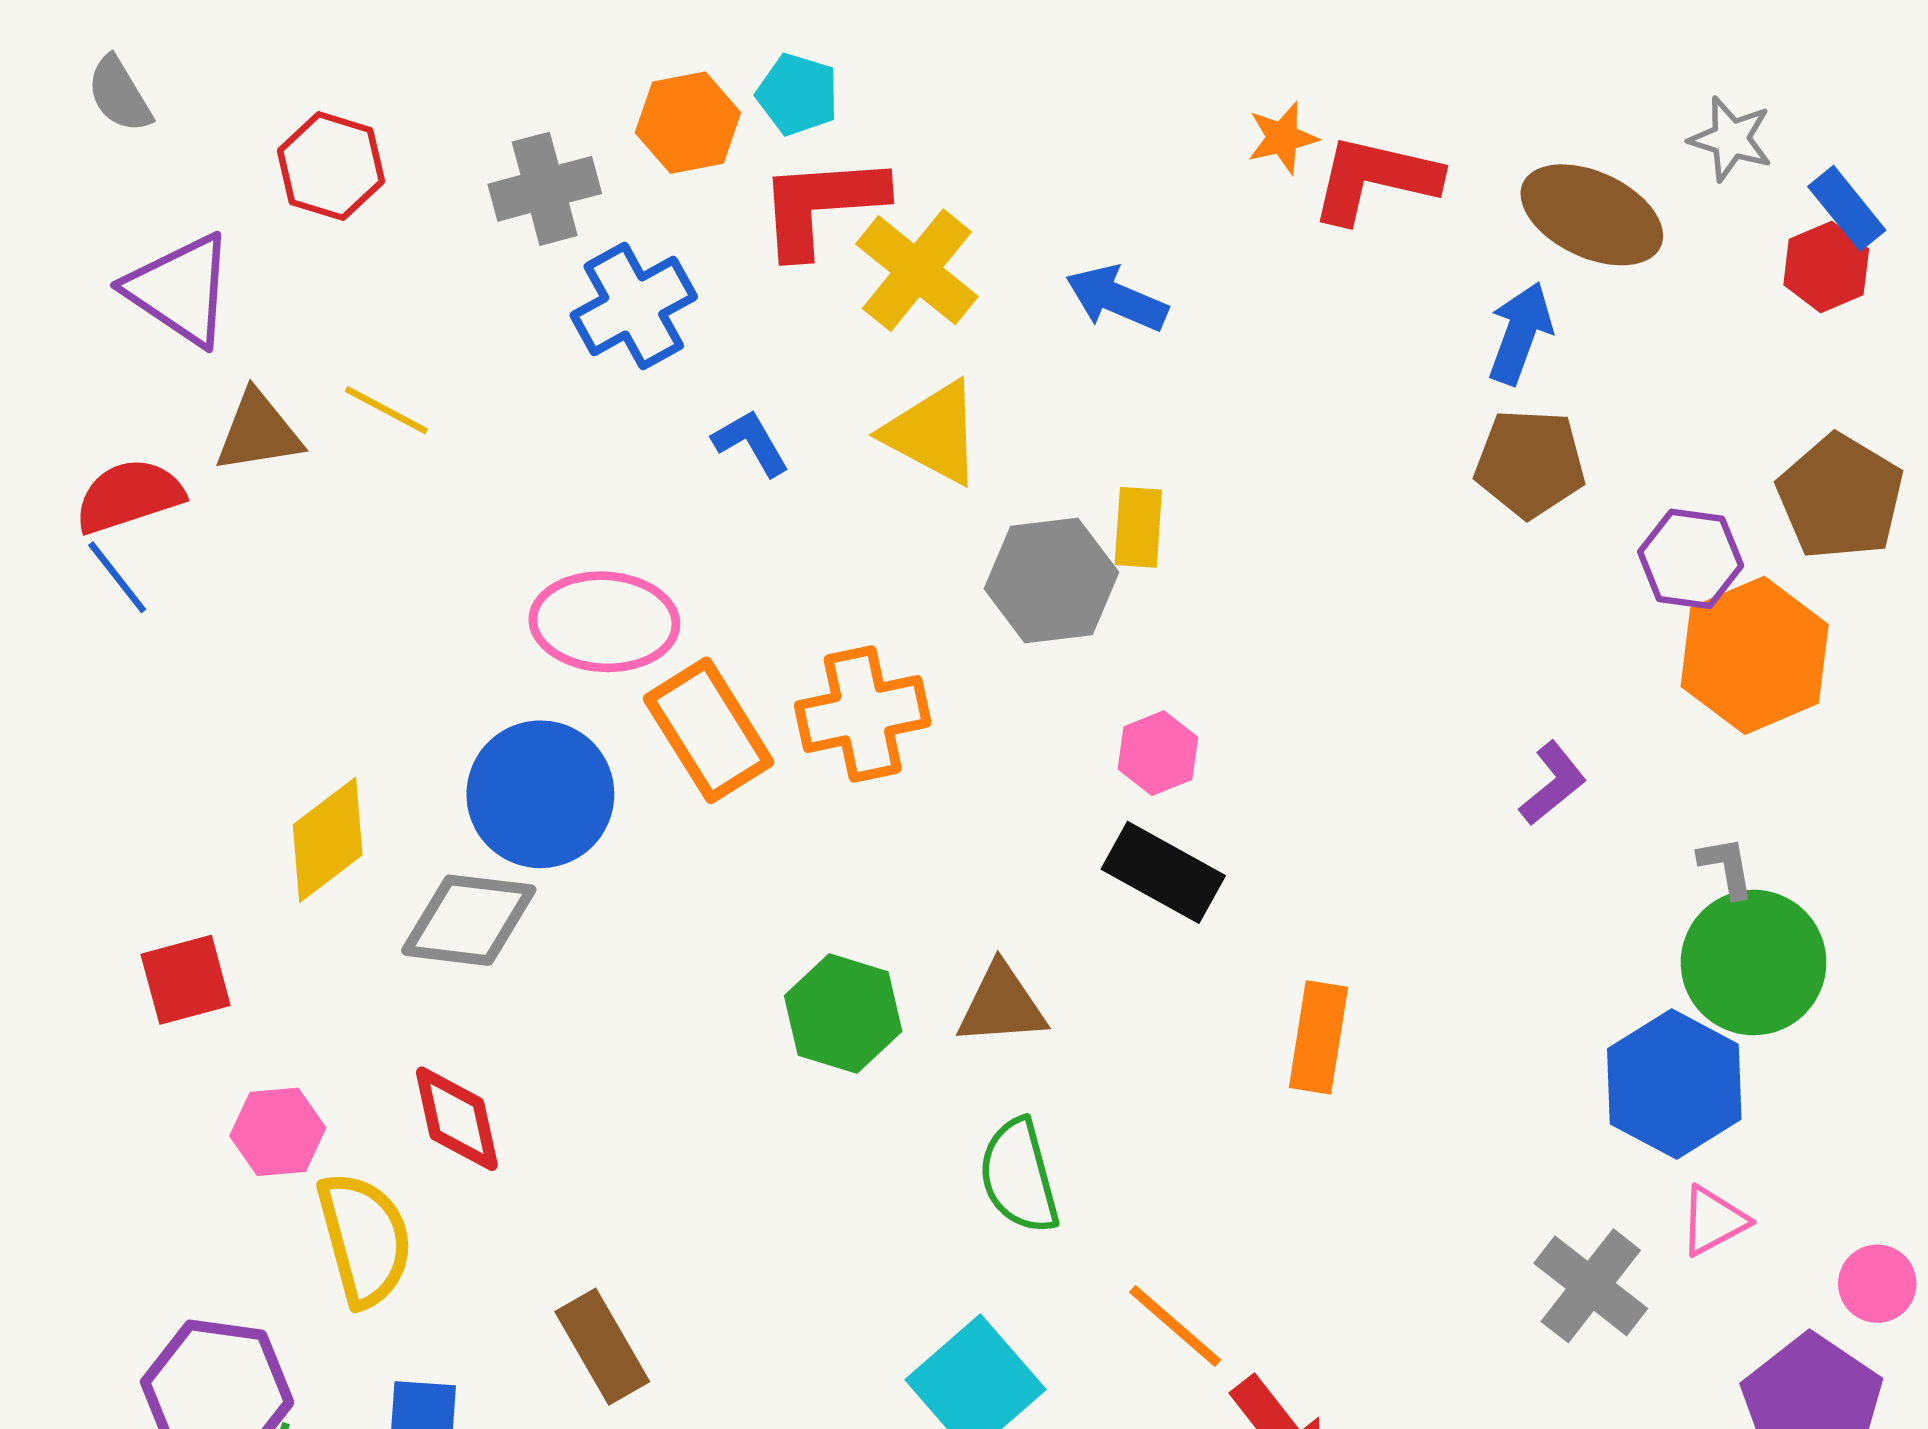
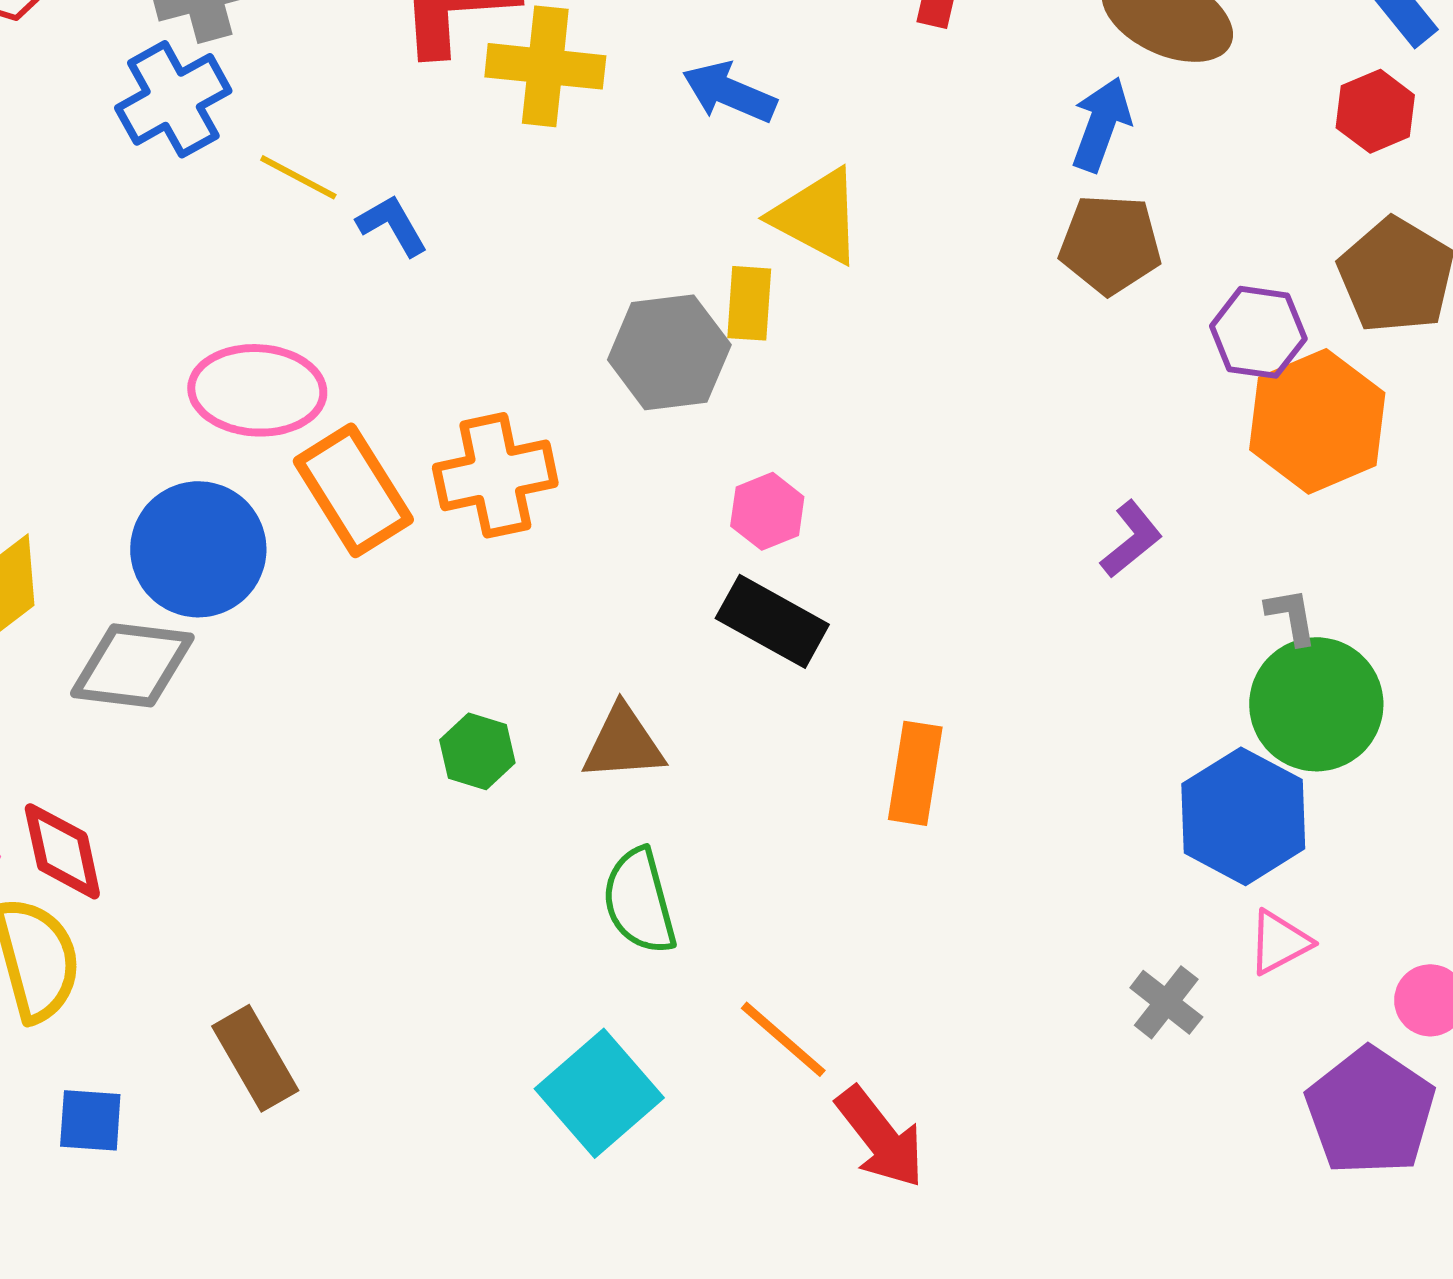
red hexagon: (1826, 267) -> (1375, 111), moved
yellow cross: (917, 270) -> (545, 66), turned -33
blue cross: (634, 306) -> (173, 99), moved
yellow line: (386, 410) -> (298, 177), moved
yellow triangle: (933, 433) -> (817, 216), moved
green hexagon: (843, 1013) -> (477, 751), size x0.7
red diamond: (457, 1119) -> (62, 851), moved
gray cross: (1591, 1286) -> (1166, 1002), size x0.7

